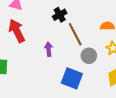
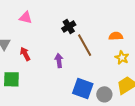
red arrow: (17, 31) -> (25, 54), moved, size x0.6
gray circle: (89, 56) -> (104, 94), moved

